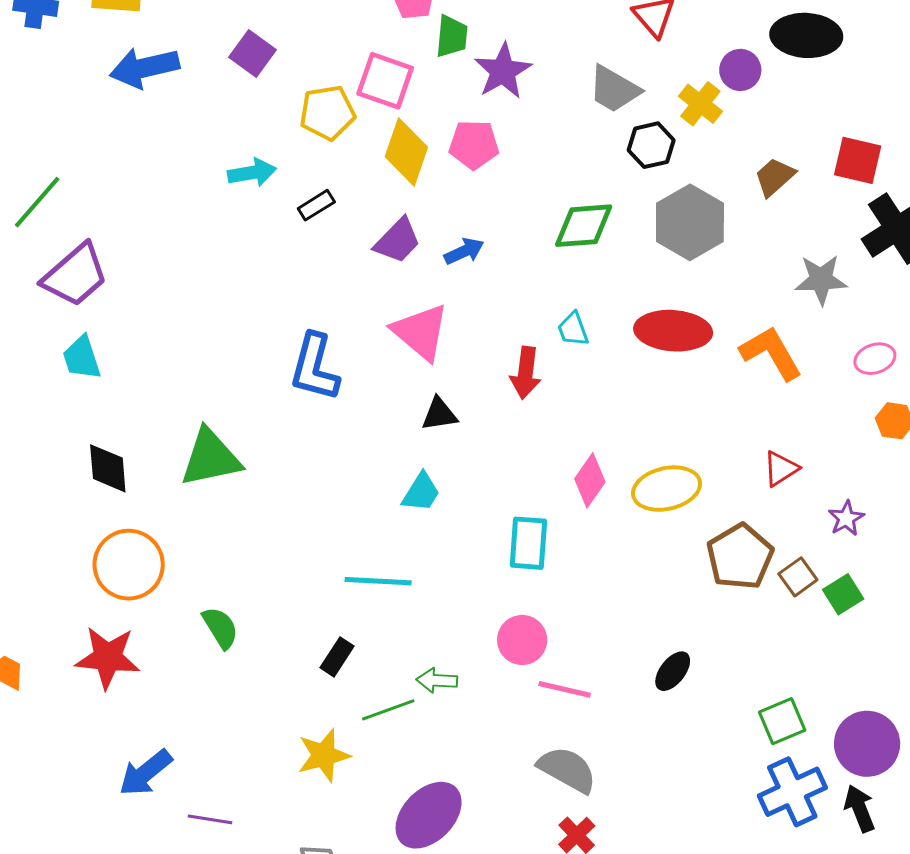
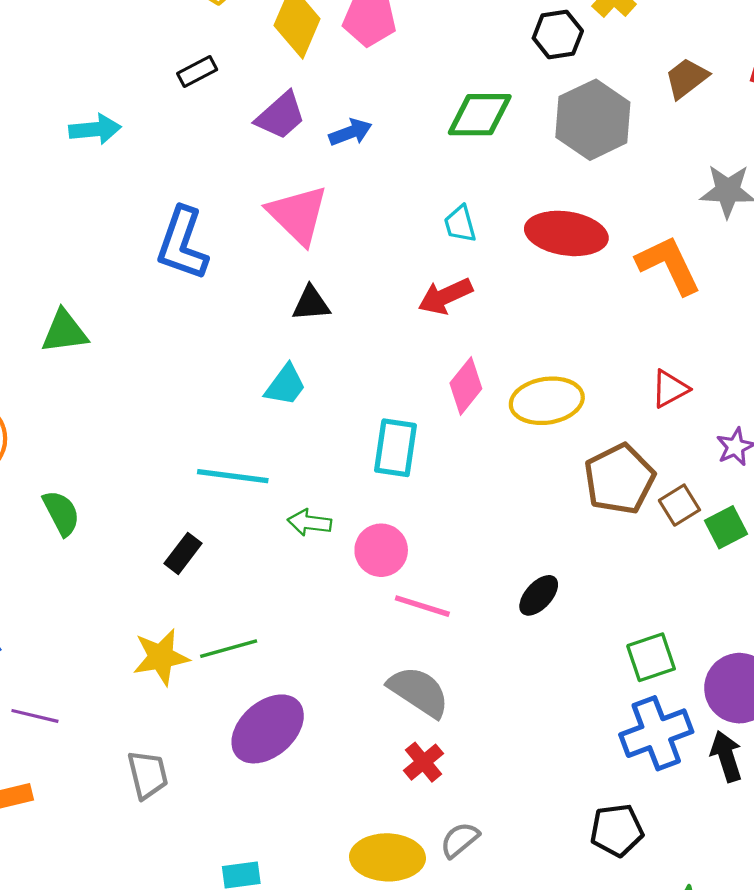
cyan arrow: (252, 173) -> (95, 129), moved
red arrow: (526, 373) -> (445, 296), moved, turned 54
green triangle: (211, 458) -> (64, 332), size x0.7
green arrow: (437, 680) -> (309, 523), moved
green line: (388, 710) -> (229, 649), moved

